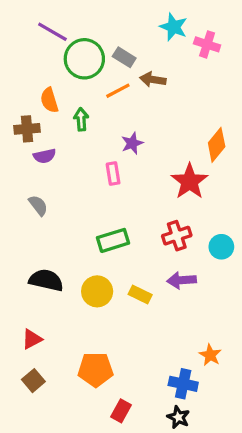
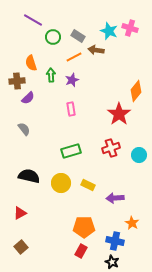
cyan star: (174, 27) -> (109, 31), moved
green circle: (84, 59) -> (53, 37), size x0.6
purple star: (132, 143) -> (72, 80), moved
purple semicircle: (45, 156) -> (28, 98), turned -32
purple arrow: (182, 280) -> (115, 198), moved
orange pentagon: (96, 369) -> (84, 227), moved
brown square: (33, 381) -> (21, 247), moved
red rectangle: (121, 411) -> (81, 251), moved

